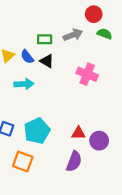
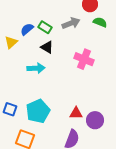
green rectangle: (45, 39) -> (45, 27), turned 32
blue semicircle: (27, 57) -> (27, 29), moved, turned 88
cyan arrow: (24, 84) -> (36, 68), moved

